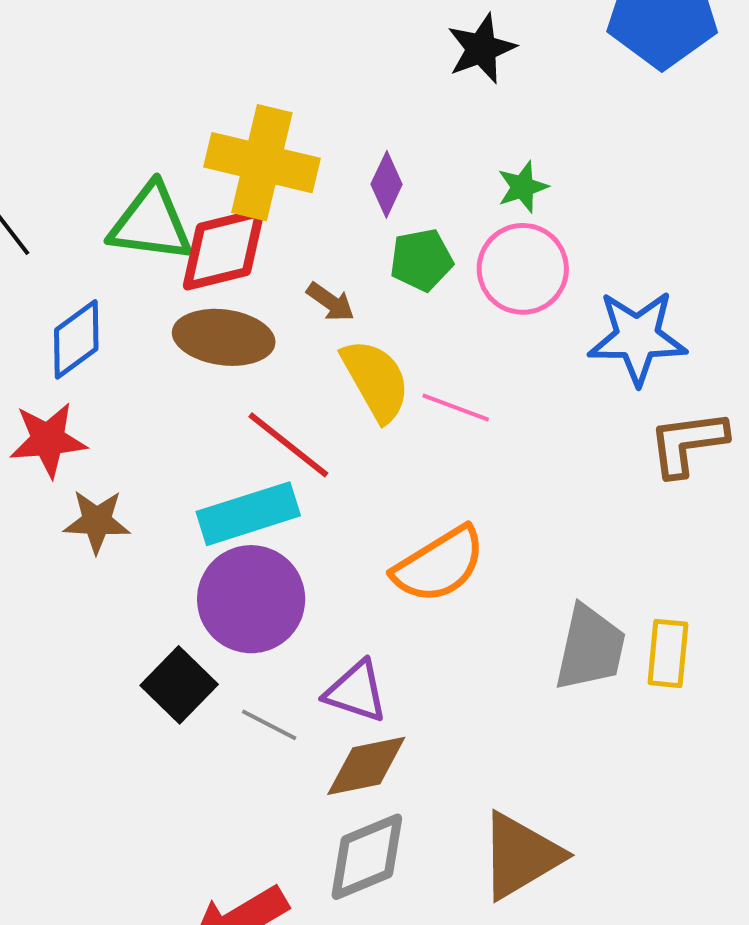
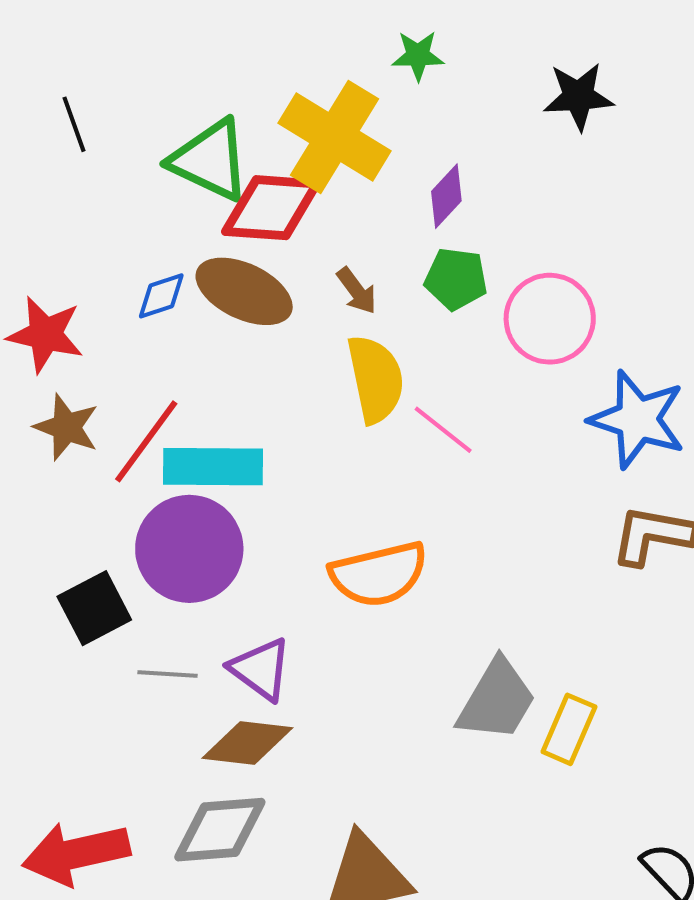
green star: (523, 187) -> (418, 56), moved
blue diamond: (76, 339) -> (161, 296), moved, size x0.7
red line: (288, 445) -> (146, 441), moved, turned 70
gray line: (269, 725) -> (168, 674), turned -42

